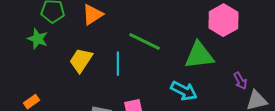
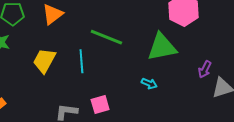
purple arrow: (240, 81) -> (205, 69), turned 60
cyan arrow: (184, 91) -> (149, 84), size x0.6

